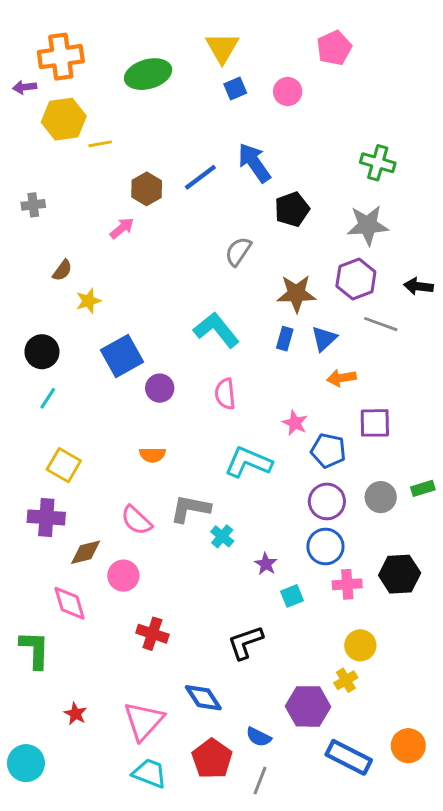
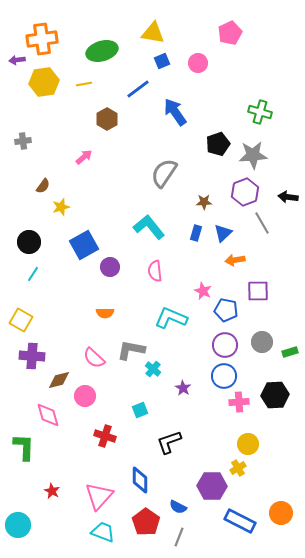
yellow triangle: (222, 48) -> (153, 33), turned -50
yellow line: (100, 144) -> (84, 84), moved
blue line: (200, 177) -> (138, 89), moved
brown hexagon: (147, 189) -> (107, 119), moved
black pentagon: (292, 209) -> (218, 144), moved
gray semicircle: (238, 251) -> (164, 173), size x1.4
brown star: (296, 294) -> (204, 202), size x0.6
gray line: (381, 324) -> (262, 223), turned 40
yellow square: (64, 465) -> (21, 320), moved
green rectangle: (423, 488) -> (290, 352), moved
cyan square: (292, 596) -> (140, 410), moved
blue diamond: (203, 698) -> (140, 480), turned 32

